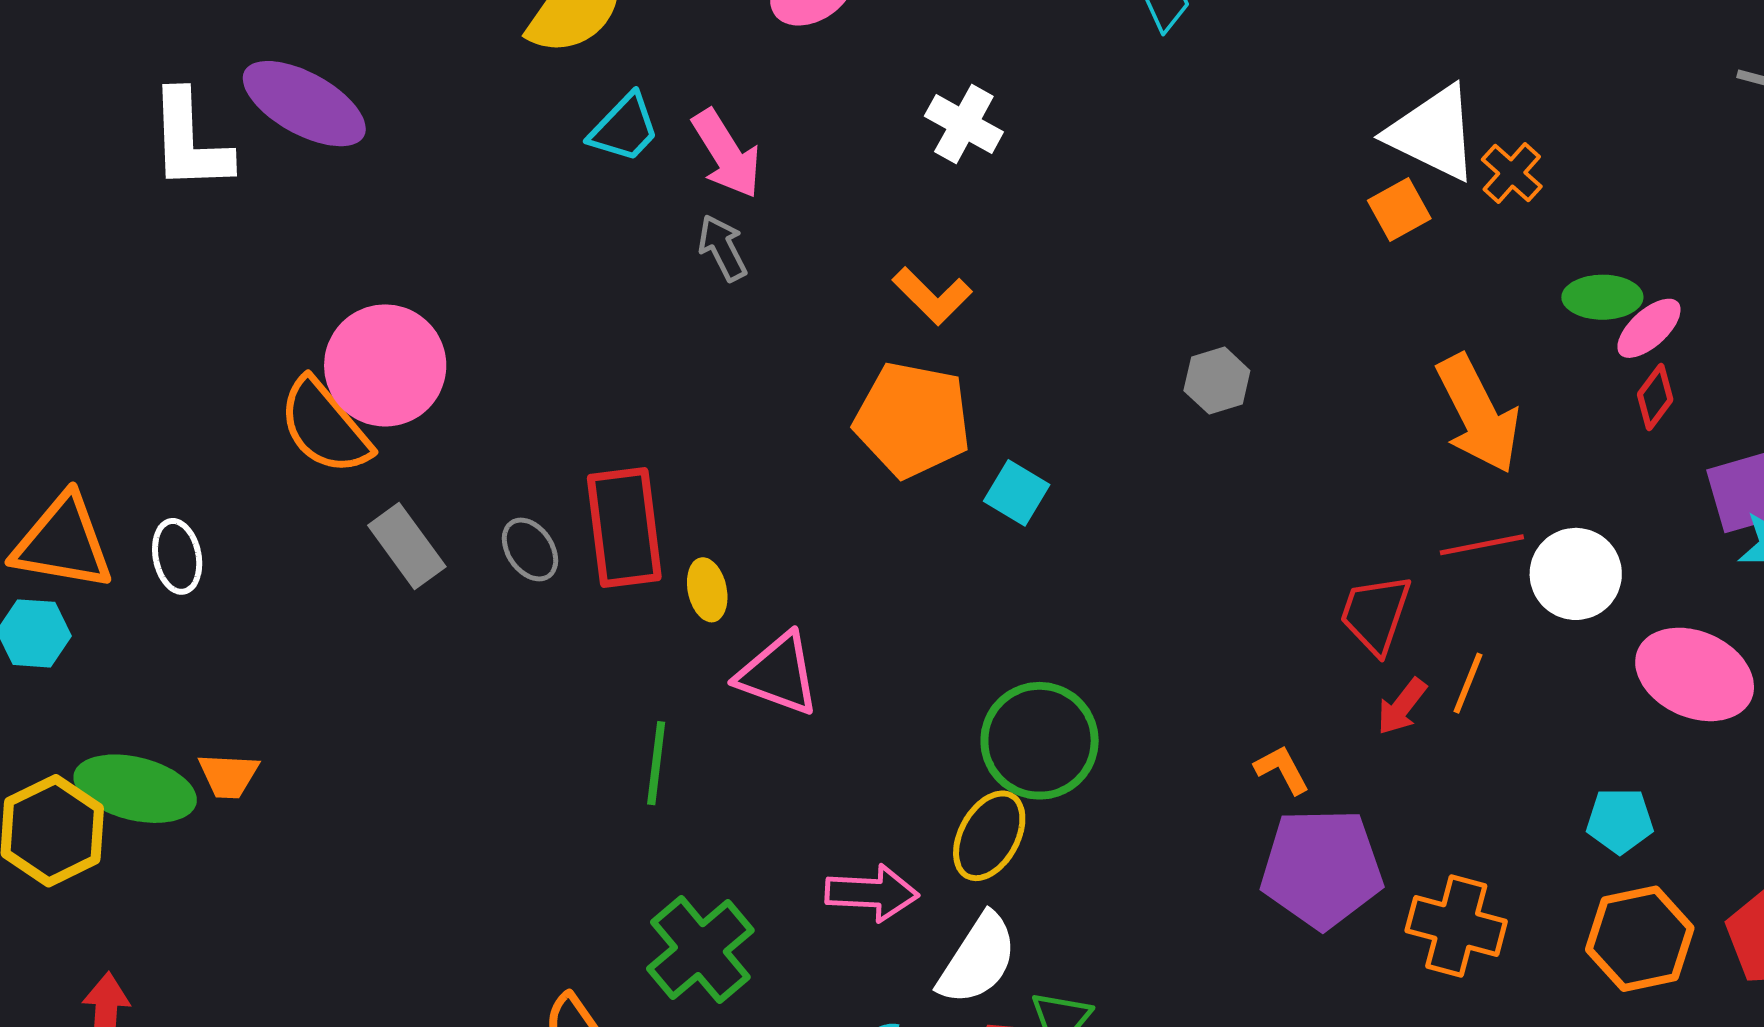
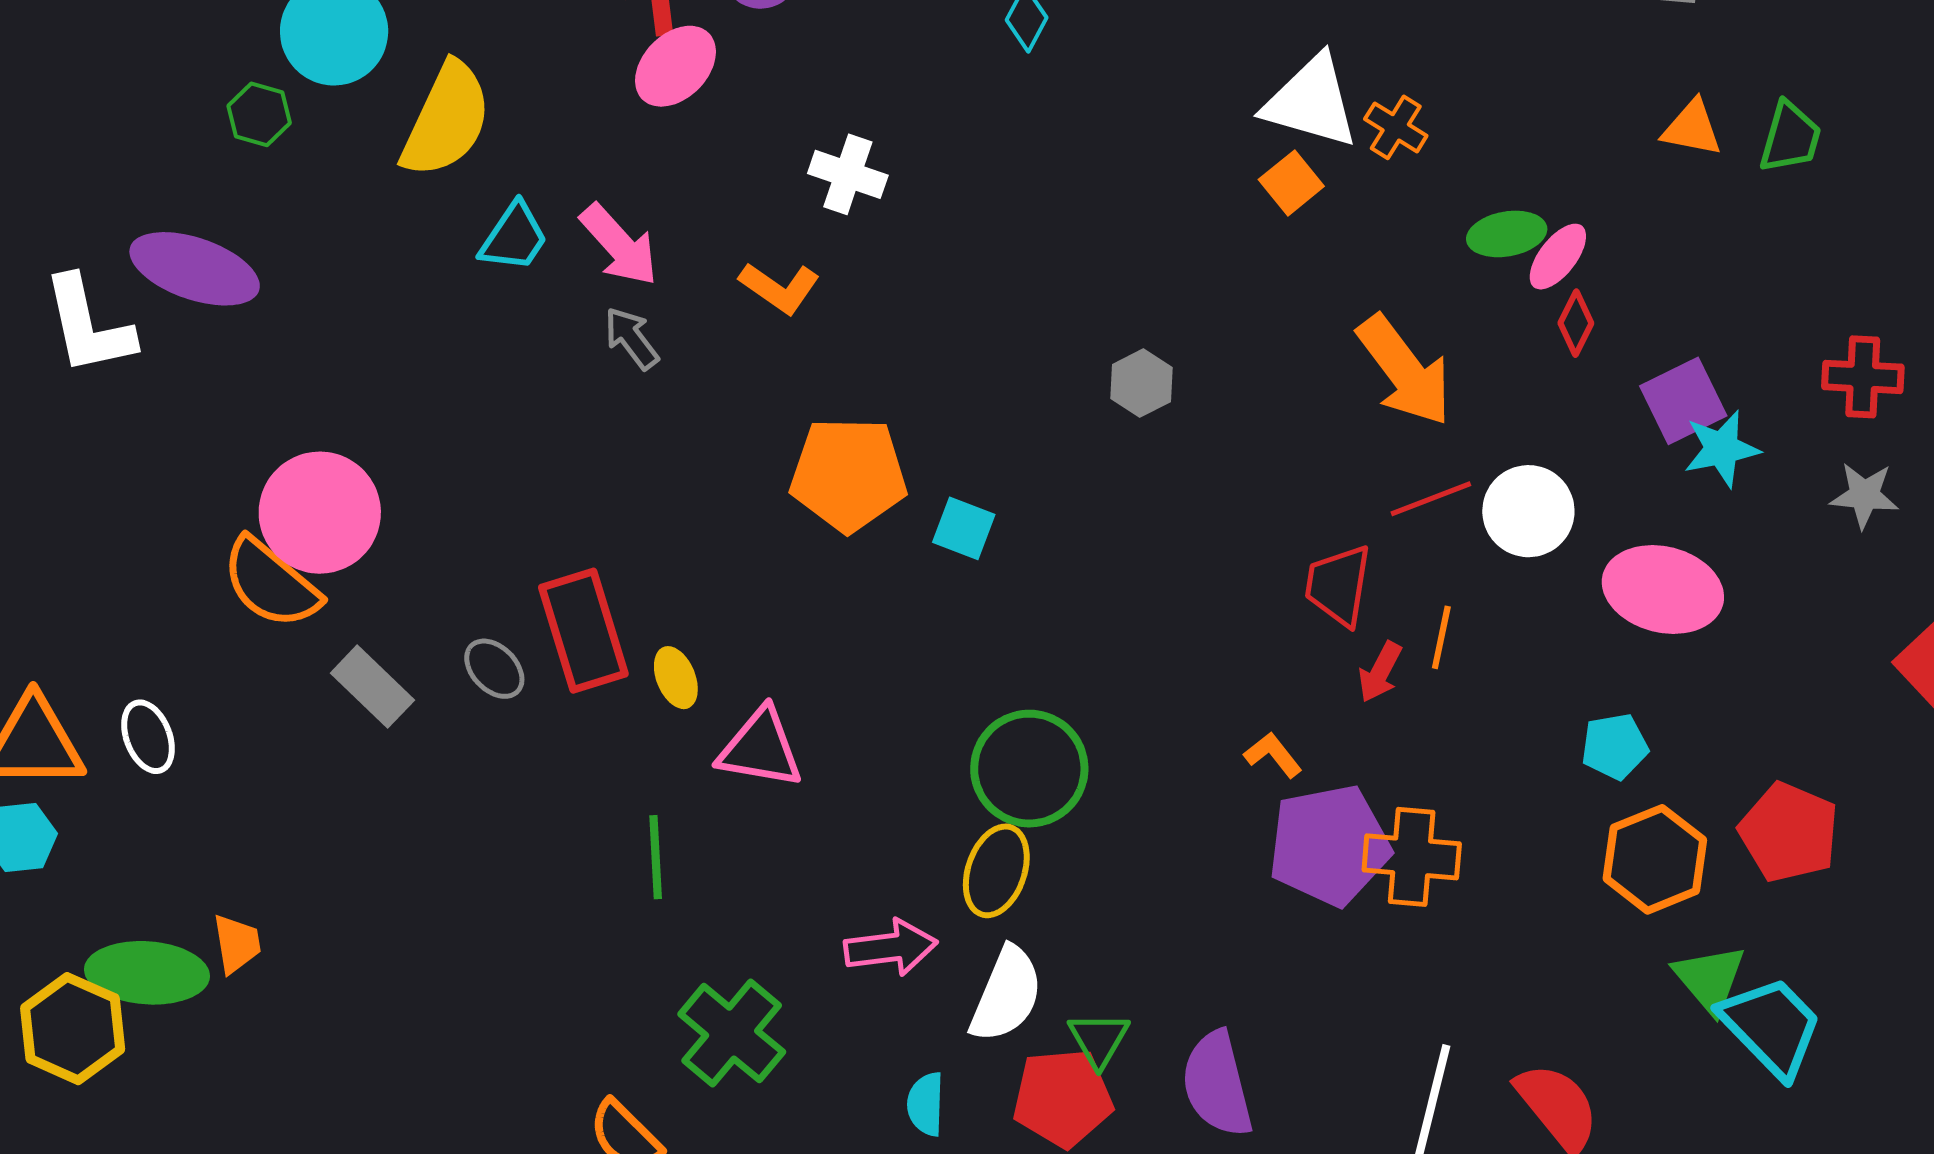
orange L-shape: (932, 296) -> (780, 288), moved
orange trapezoid: (229, 776) -> (237, 944), turned -92
orange cross: (1456, 926) -> (1412, 857), moved

